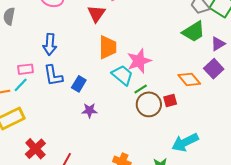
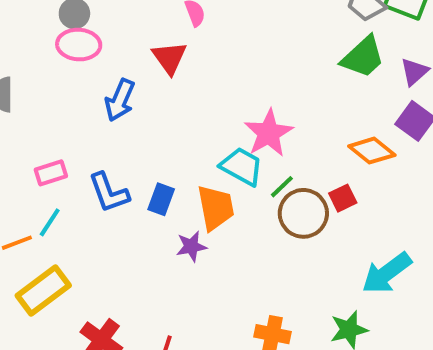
blue arrow: (50, 44) -> (120, 100), moved, turned 30
orange trapezoid: (108, 47) -> (216, 208), moved
pink rectangle: (25, 69) -> (51, 173), moved

